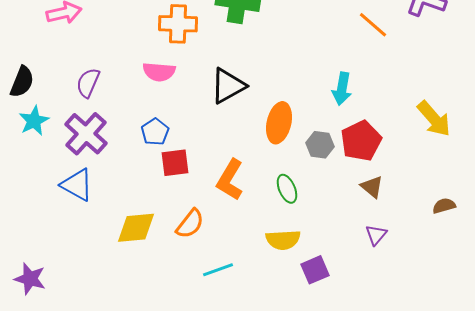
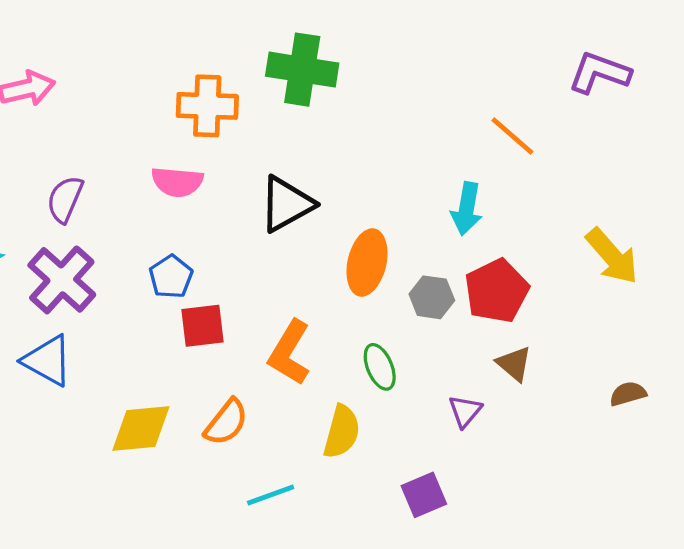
orange line: (373, 25) -> (512, 136), moved
purple triangle: (376, 235) -> (465, 411), moved
yellow semicircle: (283, 240) -> (342, 432), moved, turned -72

